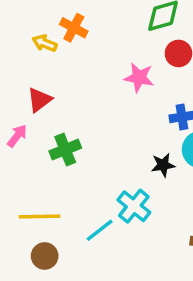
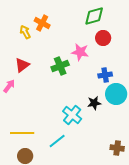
yellow arrow: (45, 43) -> (25, 32), turned 40
green cross: (65, 150) -> (60, 66), moved
cyan cross: (134, 206) -> (72, 115), moved

